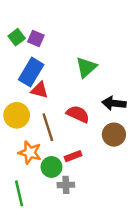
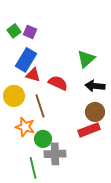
green triangle: (86, 67) -> (86, 59), moved
red semicircle: (78, 114) -> (58, 83), moved
red rectangle: (73, 156) -> (89, 130), moved, size x1.5
gray cross: (66, 185) -> (55, 154), size x1.5
green line: (19, 193) -> (33, 168), moved

